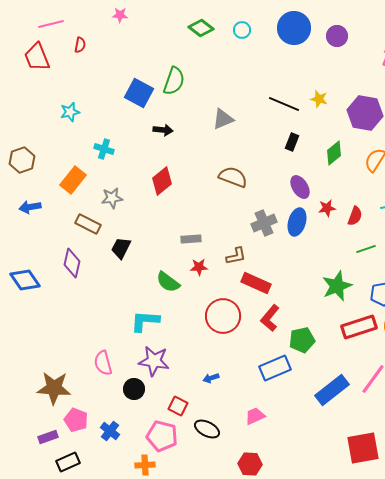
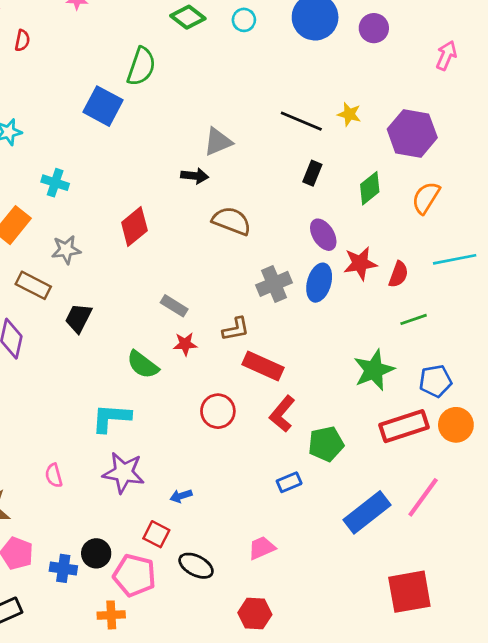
green semicircle: (174, 81) -> (141, 66), moved
black arrow: (163, 130) -> (195, 176), moved
red star: (327, 208) -> (360, 263), size x1.4
gray rectangle: (191, 239) -> (174, 306), turned 36
red circle: (223, 316) -> (218, 411), size x0.7
pink semicircle: (103, 363) -> (54, 475), size x0.7
blue rectangle: (275, 368) -> (289, 482), size x0.6
blue arrow: (211, 378) -> (181, 496), moved
black circle: (134, 389) -> (96, 553), moved
blue cross: (110, 431) -> (63, 568), turned -30

